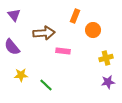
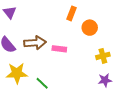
brown arrow: (44, 33) -> (35, 43), moved
yellow star: (21, 75) -> (17, 73), size x1.5

